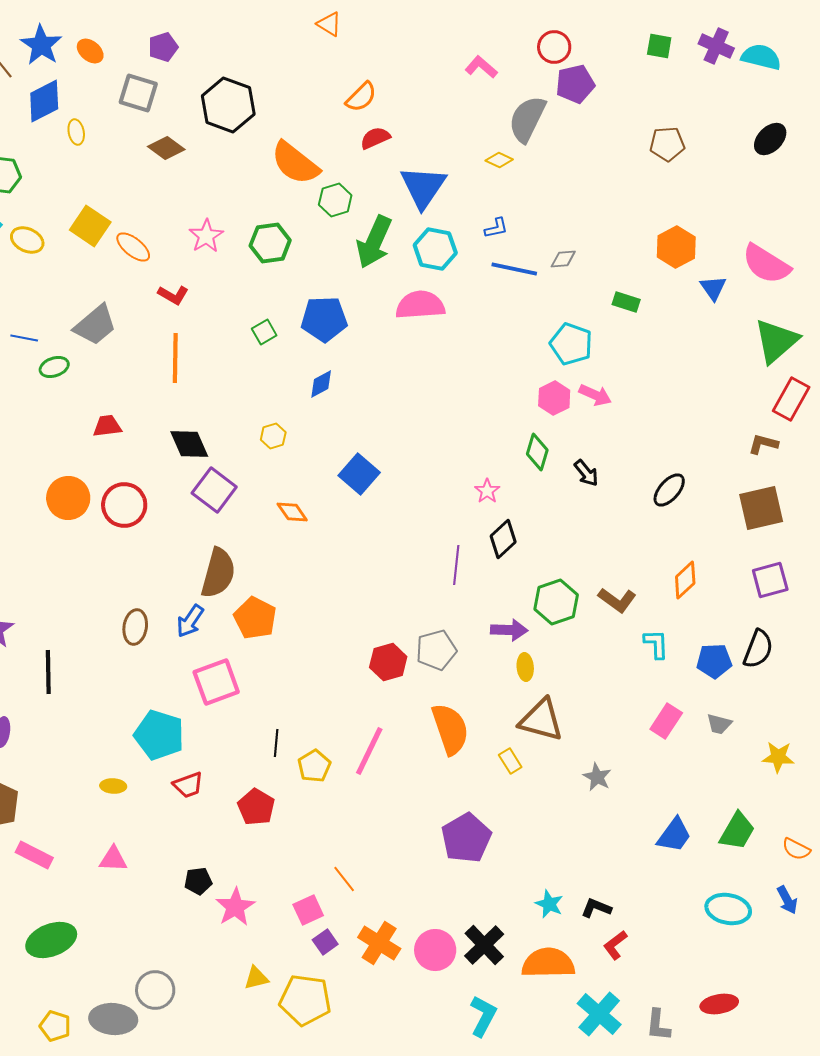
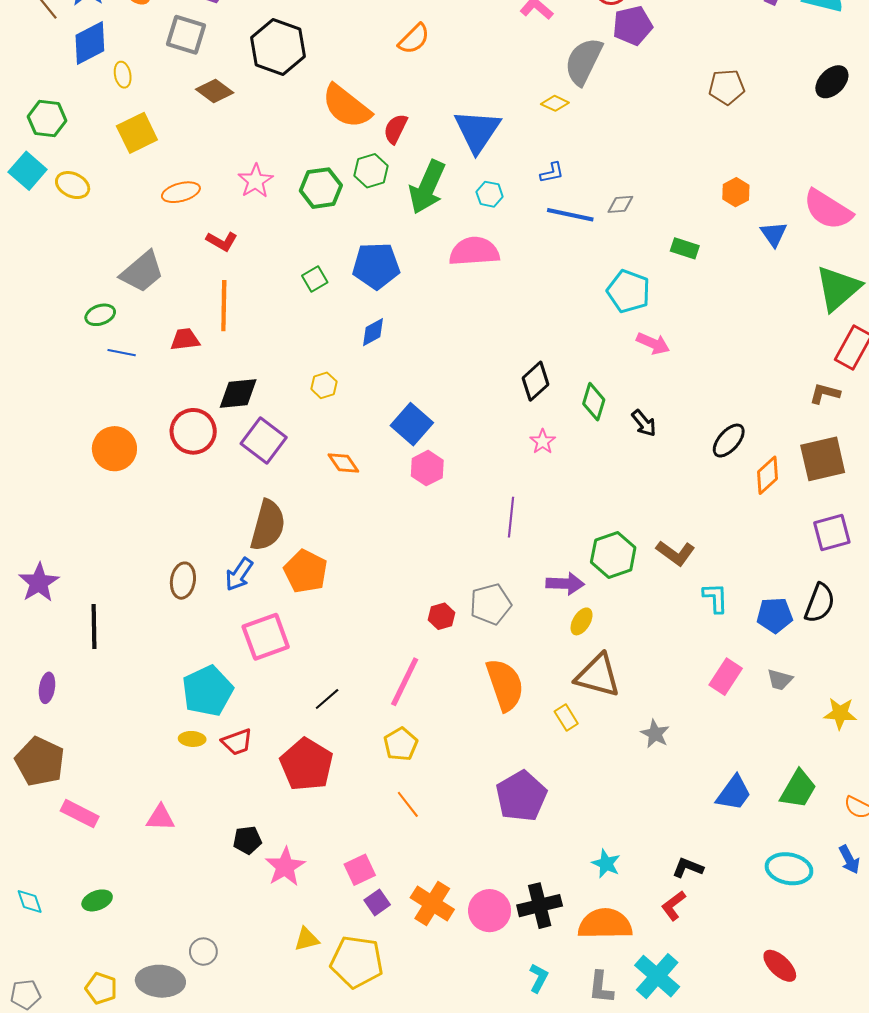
red semicircle: (375, 138) -> (396, 129), moved, turned -40
green hexagon: (335, 200) -> (371, 171), moved
yellow square: (90, 226) -> (137, 133), moved, turned 30
orange ellipse: (133, 247) -> (181, 192), turned -54
orange hexagon: (676, 247) -> (736, 192), size x0.7
cyan hexagon: (435, 249) -> (490, 194), size x0.6
blue line: (24, 338) -> (122, 353), moved
pink hexagon: (554, 398) -> (427, 468), moved
red trapezoid: (107, 426) -> (185, 339), moved
black diamond: (189, 444) -> (238, 394), turned -72
red circle: (124, 505) -> (193, 431), moved
black diamond: (503, 539) -> (536, 381), moved
orange diamond: (685, 580) -> (768, 475), moved
red hexagon: (388, 662) -> (442, 616), size x0.7
yellow ellipse: (525, 667) -> (582, 621), turned 36
cyan pentagon: (159, 735) -> (207, 691), turned 30
black line: (276, 743) -> (327, 699), turned 44
pink line: (369, 751) -> (405, 682), moved
yellow pentagon: (314, 766) -> (401, 744), moved
yellow ellipse: (113, 786) -> (192, 739), moved
red pentagon: (256, 807) -> (307, 764), size x1.4
orange line: (344, 879) -> (408, 804), moved
black L-shape: (596, 908) -> (688, 868), moved
green ellipse: (51, 940) -> (97, 900), size x0.6
black cross: (484, 945) -> (540, 906), turned 30
gray circle: (155, 990) -> (203, 952), size x0.7
red ellipse: (719, 1004) -> (780, 966), turned 54
cyan L-shape: (483, 1016) -> (539, 978), size x0.7
gray L-shape: (658, 1025) -> (601, 987), moved

